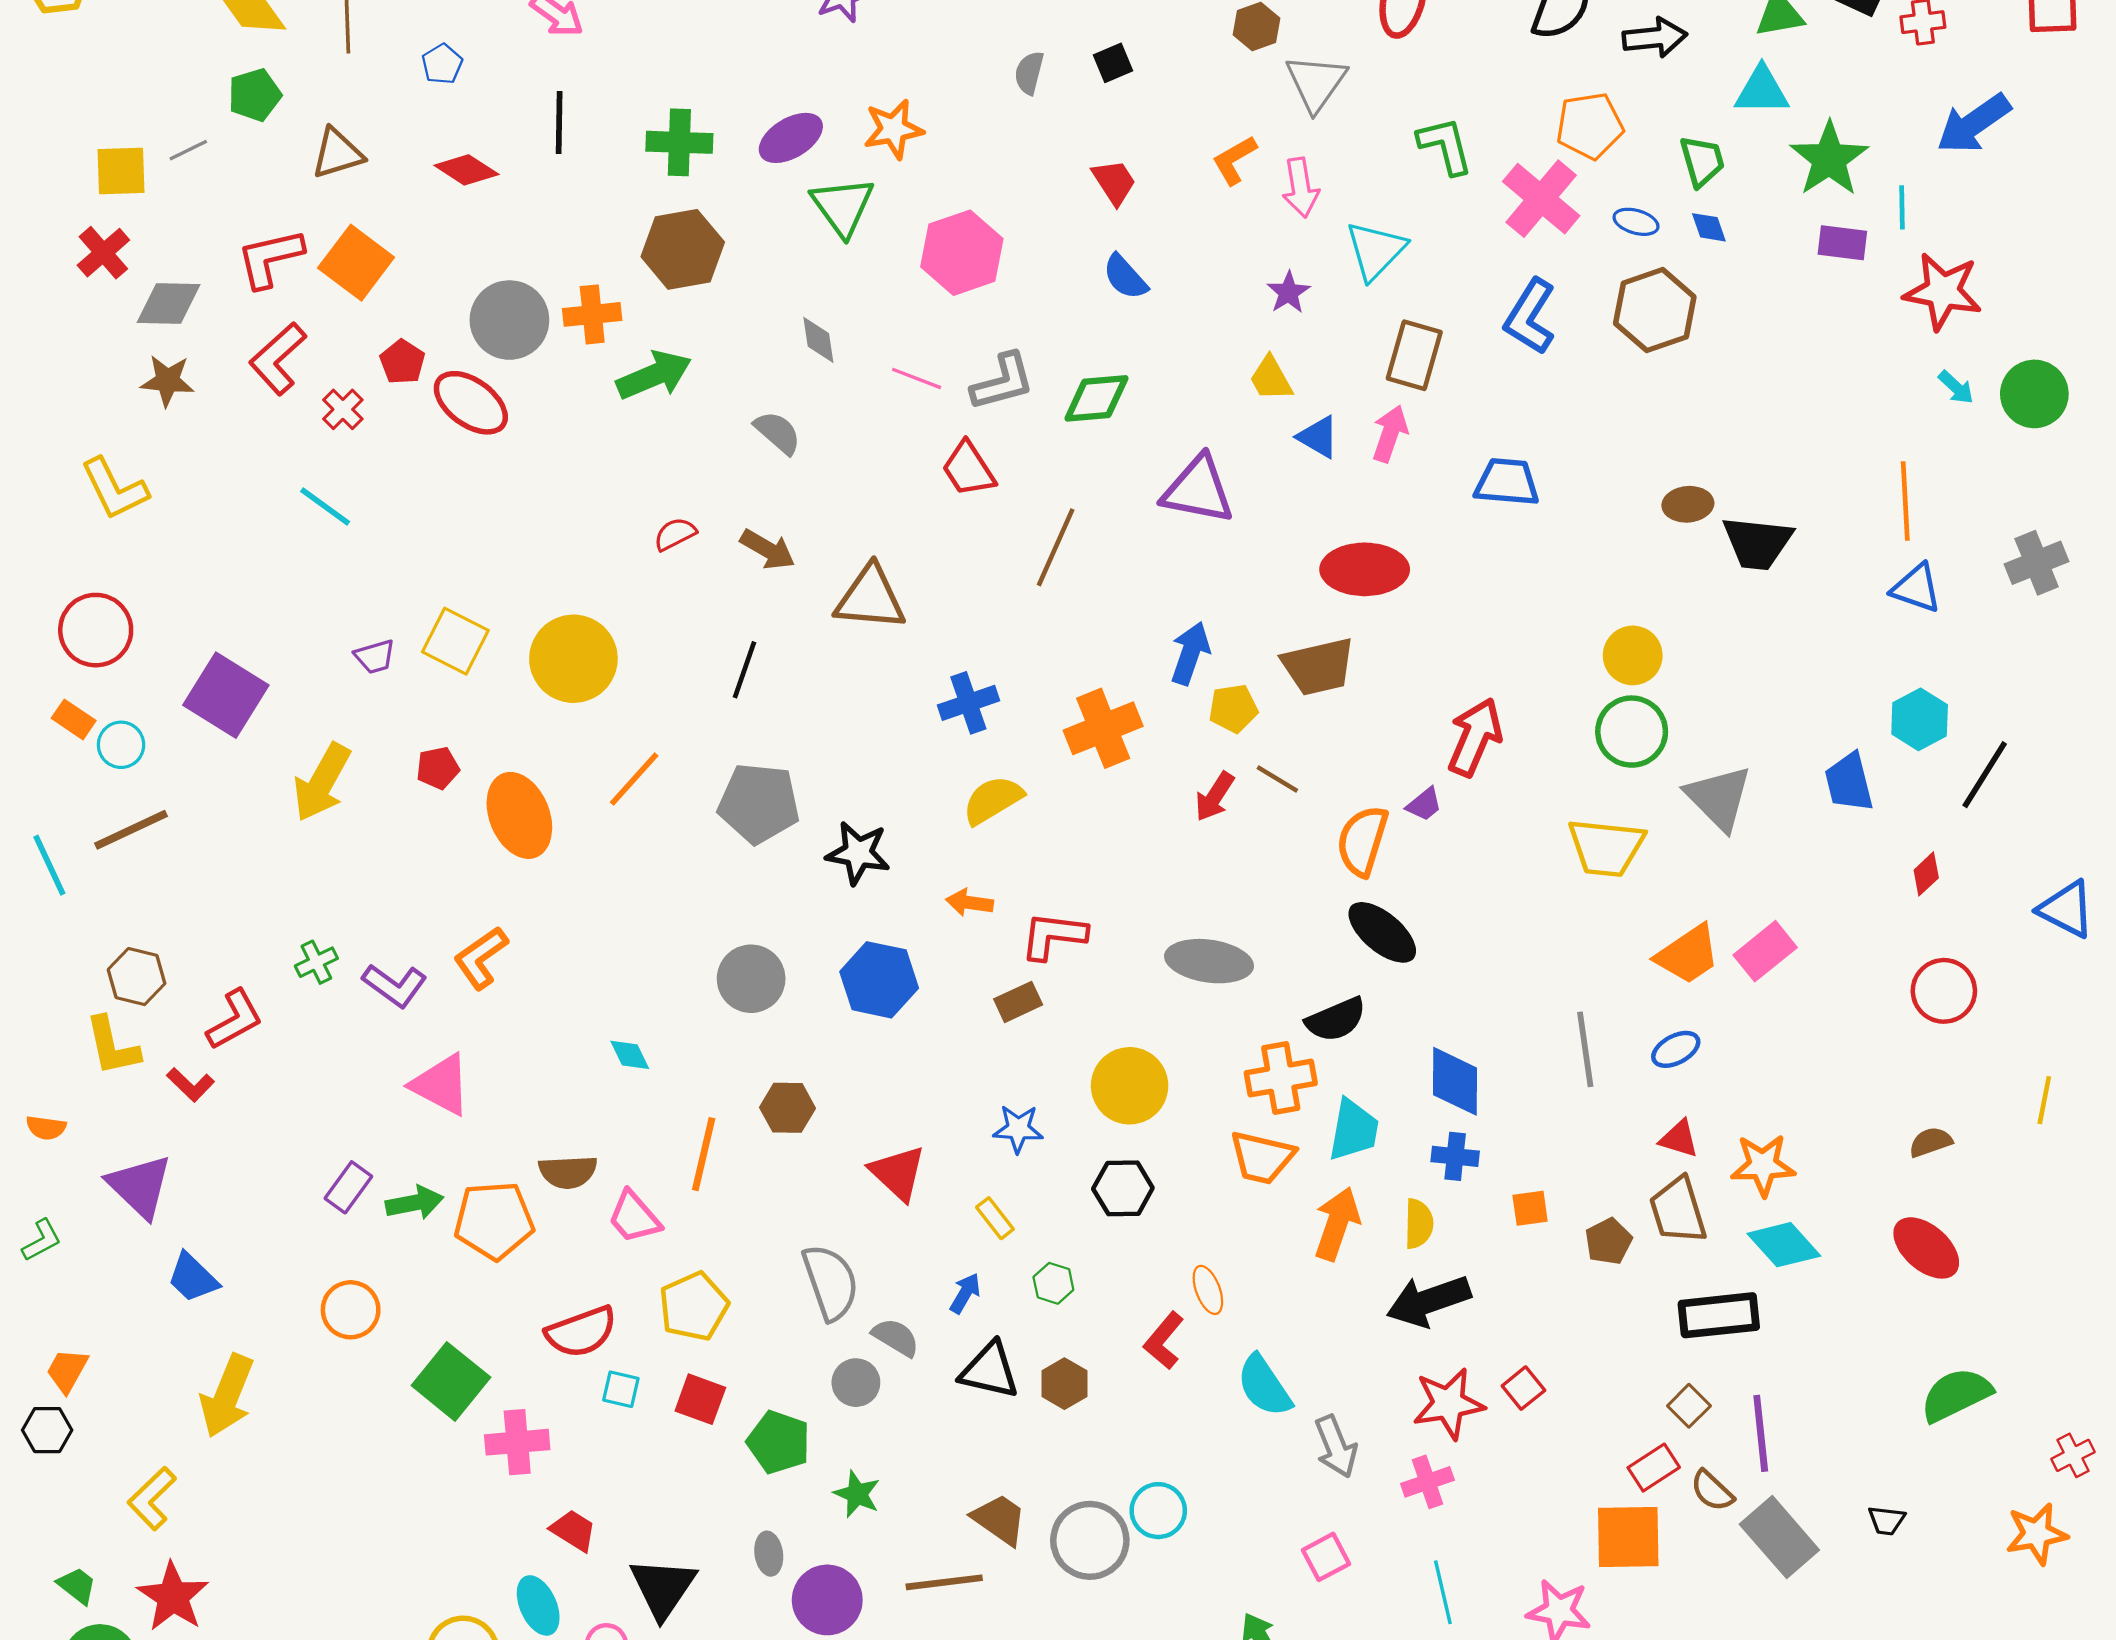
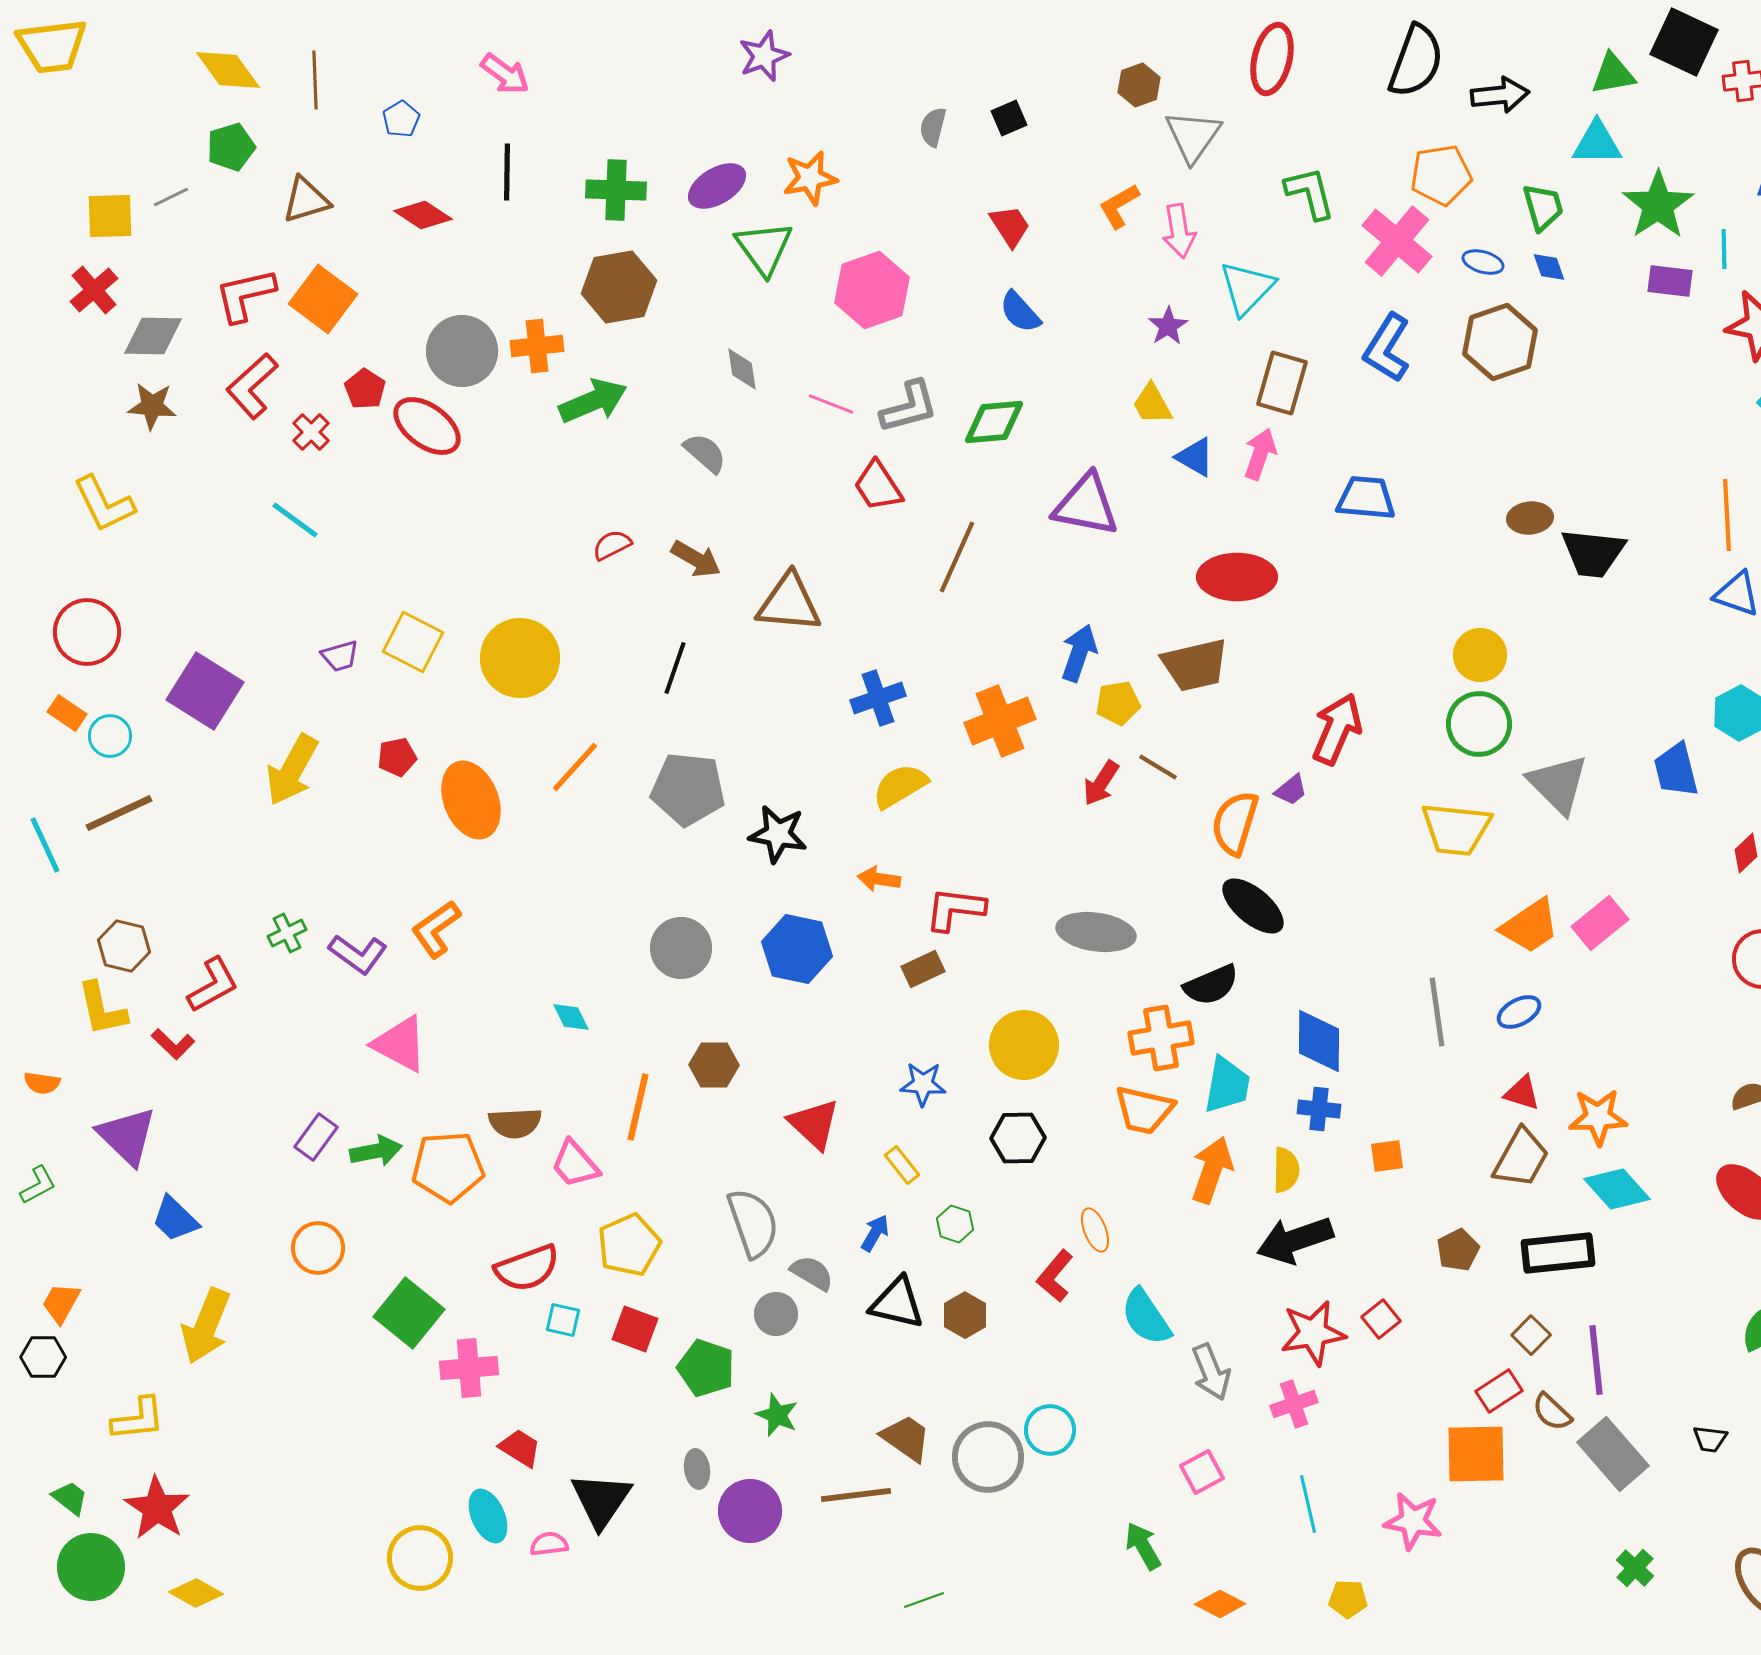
brown trapezoid: (1678, 1210) -> (1521, 1158), turned -134
brown pentagon: (1608, 1241) -> (1458, 1250), moved
yellow L-shape: (152, 1498) -> (138, 1419), turned -142

